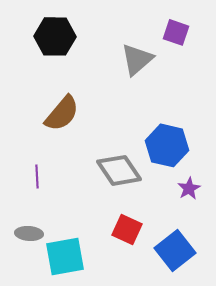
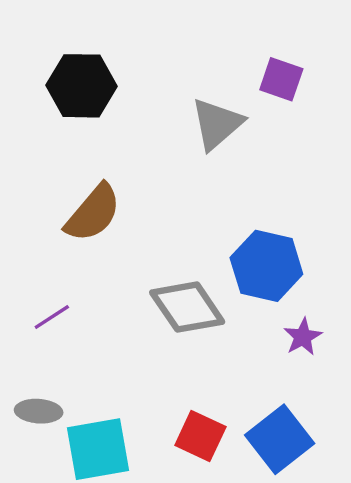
purple line: (37, 176) -> (52, 317), turned 60
red square: (127, 229) -> (200, 436), moved

